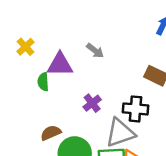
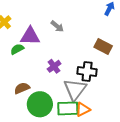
green semicircle: (43, 82) -> (17, 49), turned 64
gray triangle: (120, 133) -> (75, 89), turned -35

